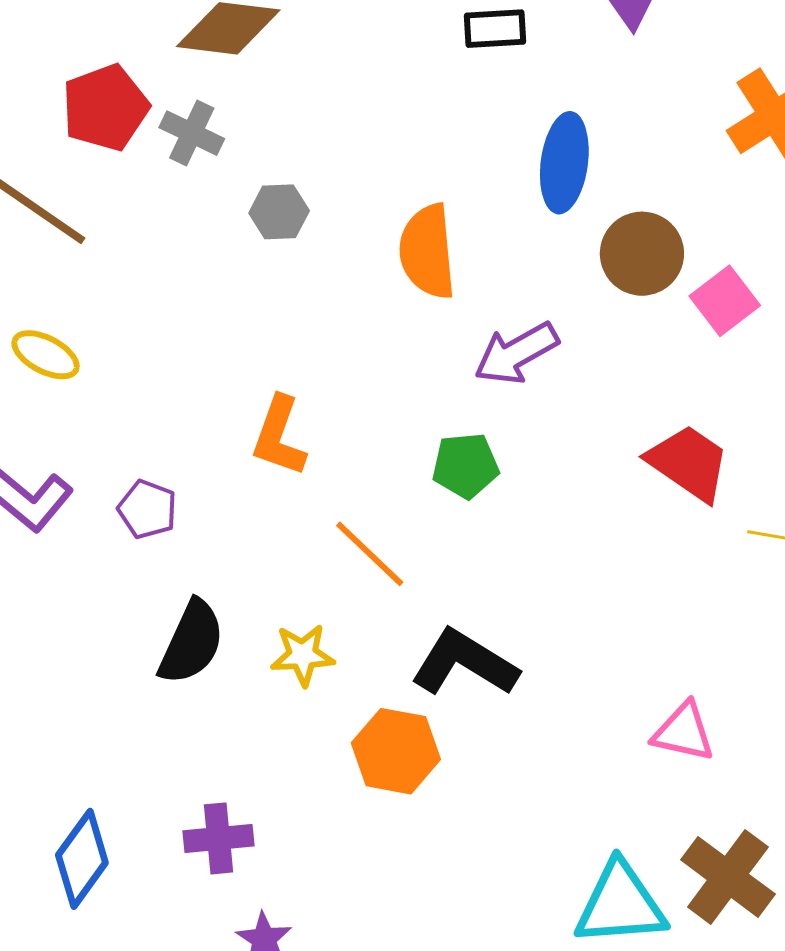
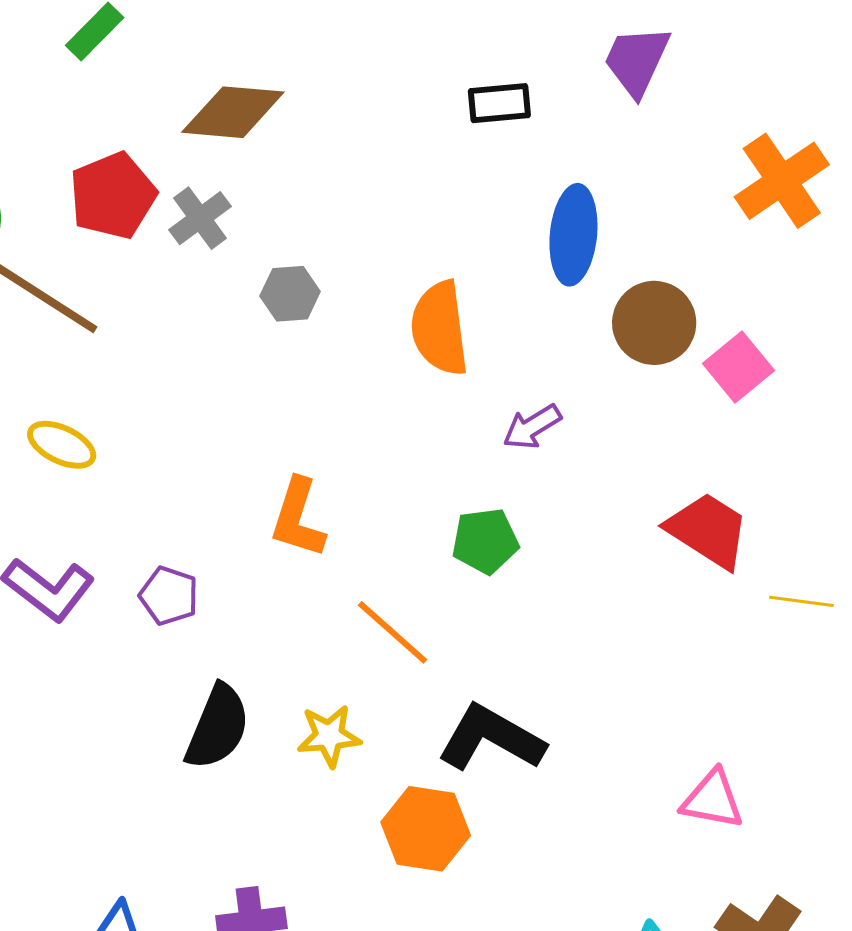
gray cross: (192, 133) -> (200, 218), turned 30
purple arrow: (516, 353) -> (532, 427), size x0.7

